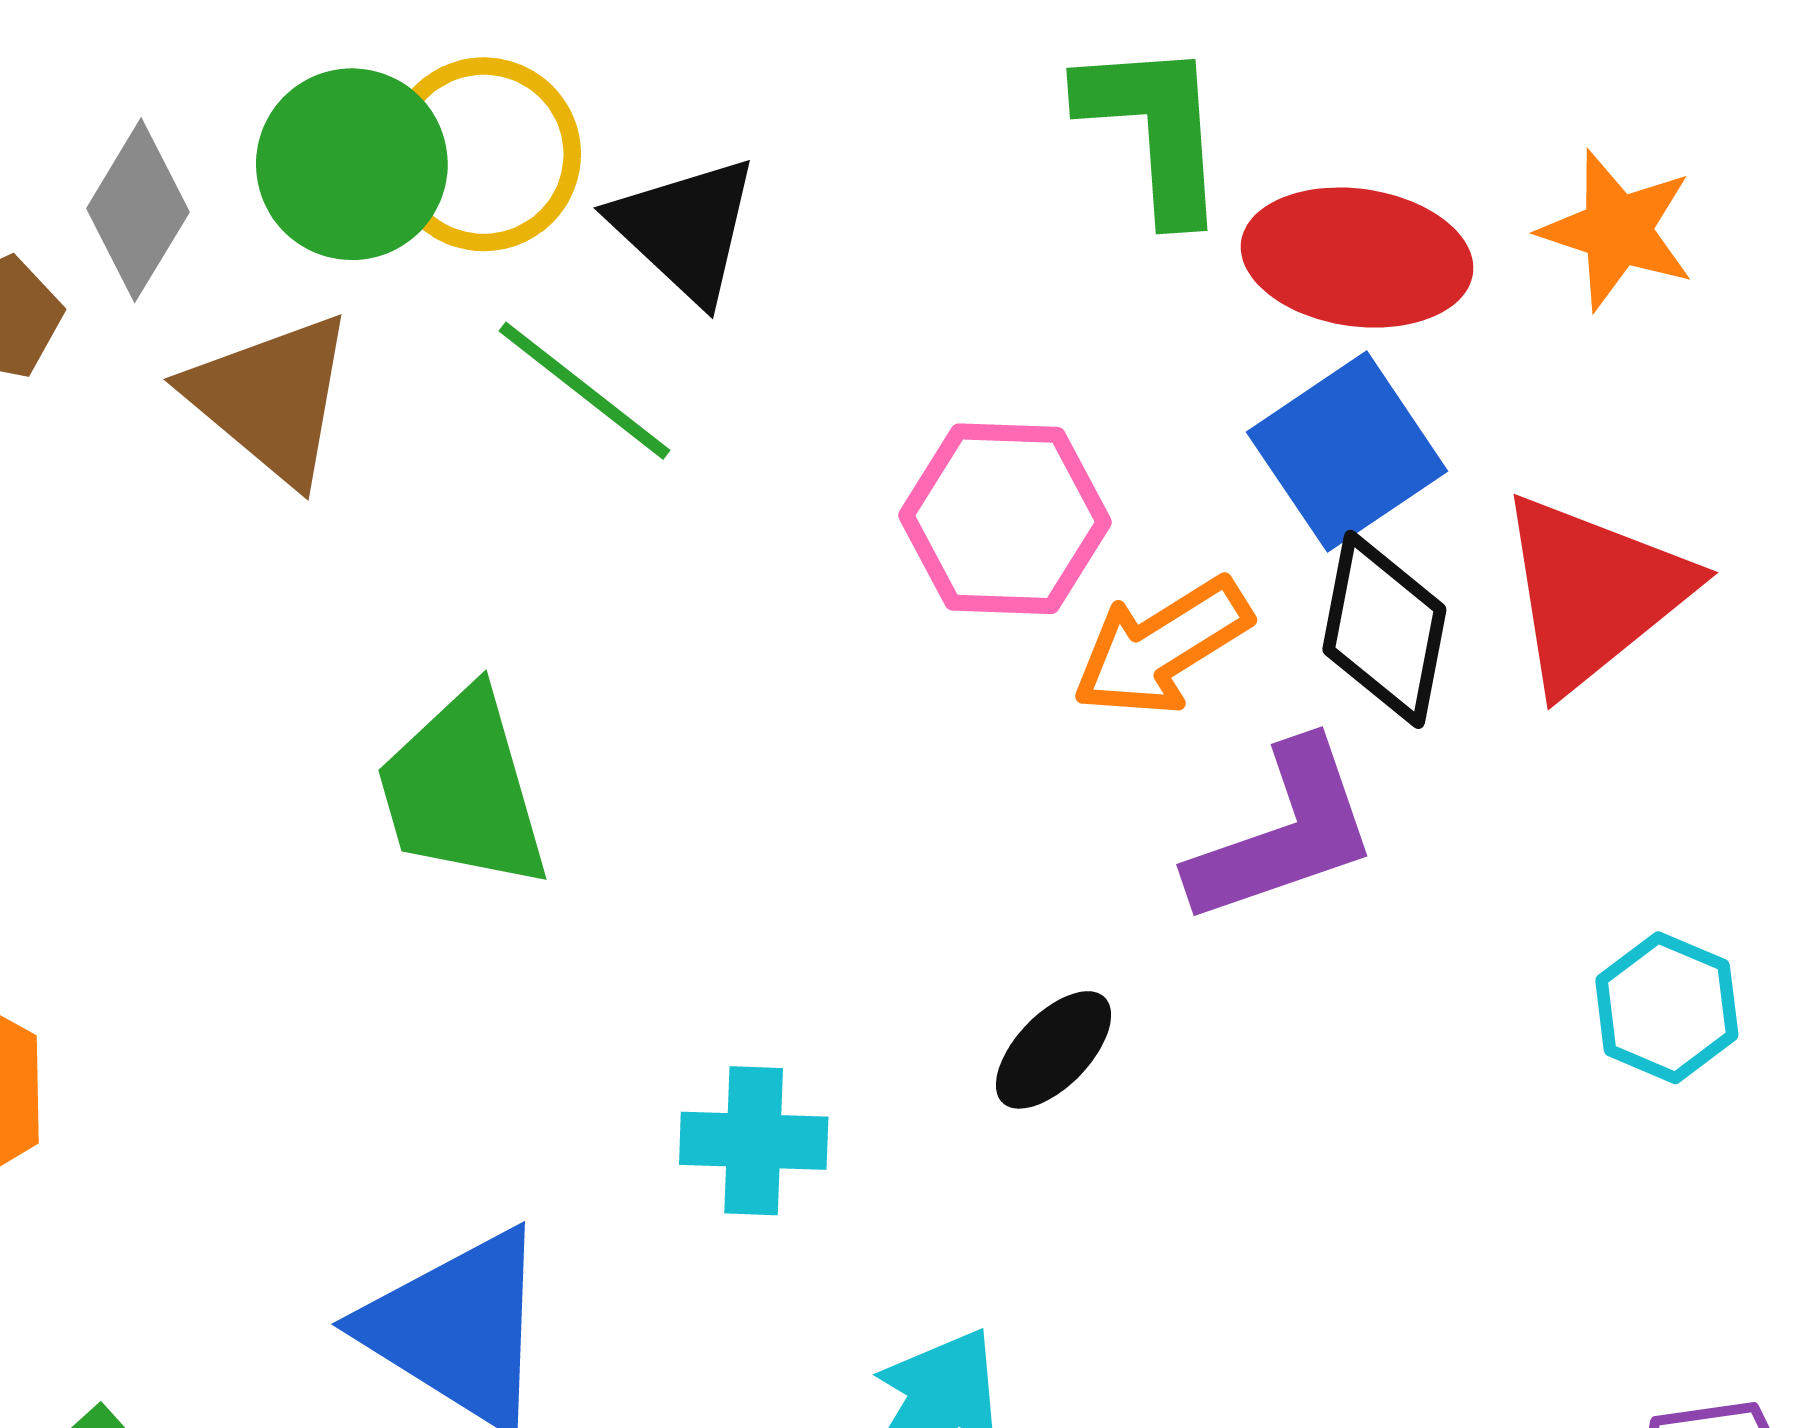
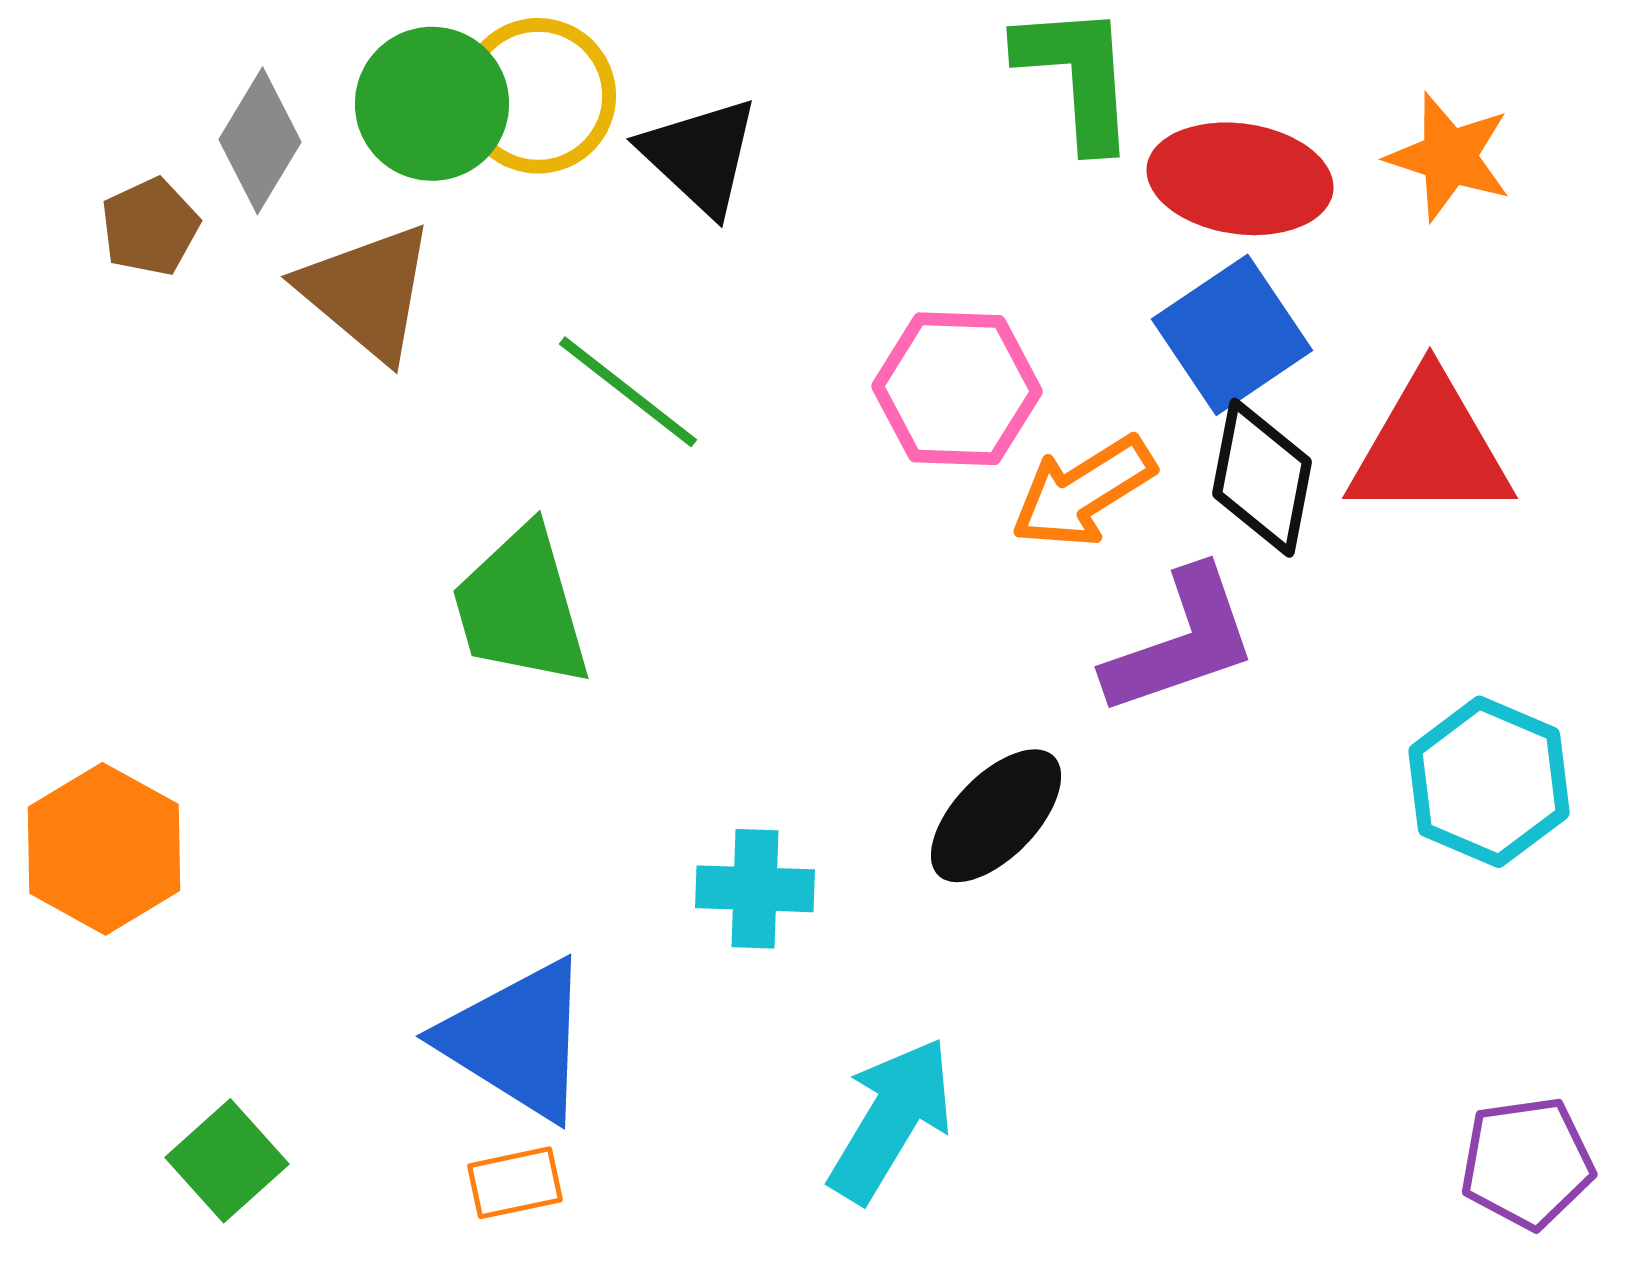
green line: (585, 391) -> (628, 392), moved
red triangle: (1593, 592) -> (1430, 448), turned 39
cyan hexagon: (1667, 1008) -> (1489, 782), size x1.4
black ellipse: (1053, 1050) -> (996, 816), size x1.4

